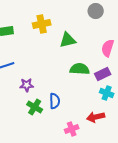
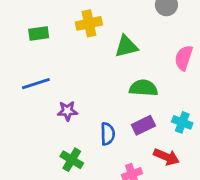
purple rectangle: (103, 74) -> (143, 125), moved
green cross: (35, 107) -> (72, 160), moved
red arrow: (96, 117) -> (166, 157), turned -144

